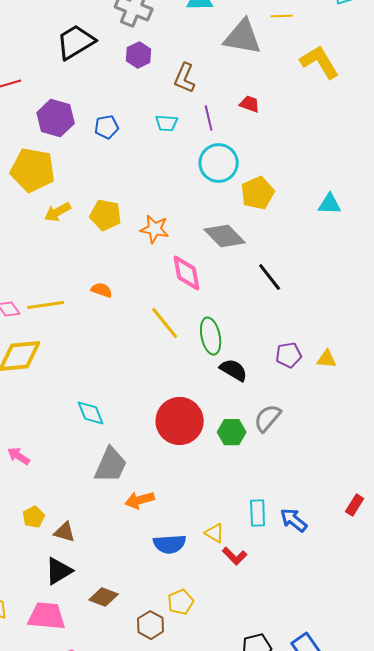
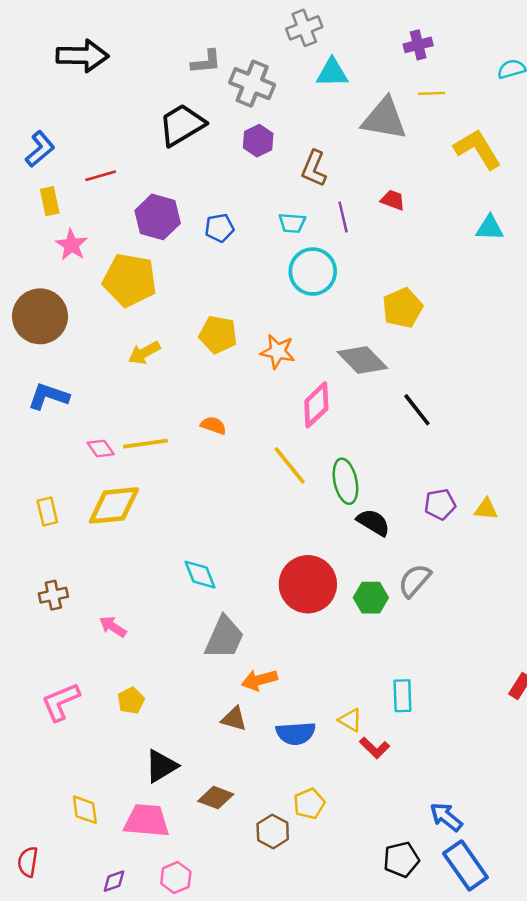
cyan circle: (219, 163) -> (313, 272), moved
cyan triangle: (330, 204) -> (490, 228), moved
yellow arrow: (58, 212) -> (144, 353), moved
pink diamond: (187, 273) -> (316, 405), turned 57
blue arrow: (294, 520) -> (446, 817), moved
brown triangle: (65, 532) -> (234, 719), moved

